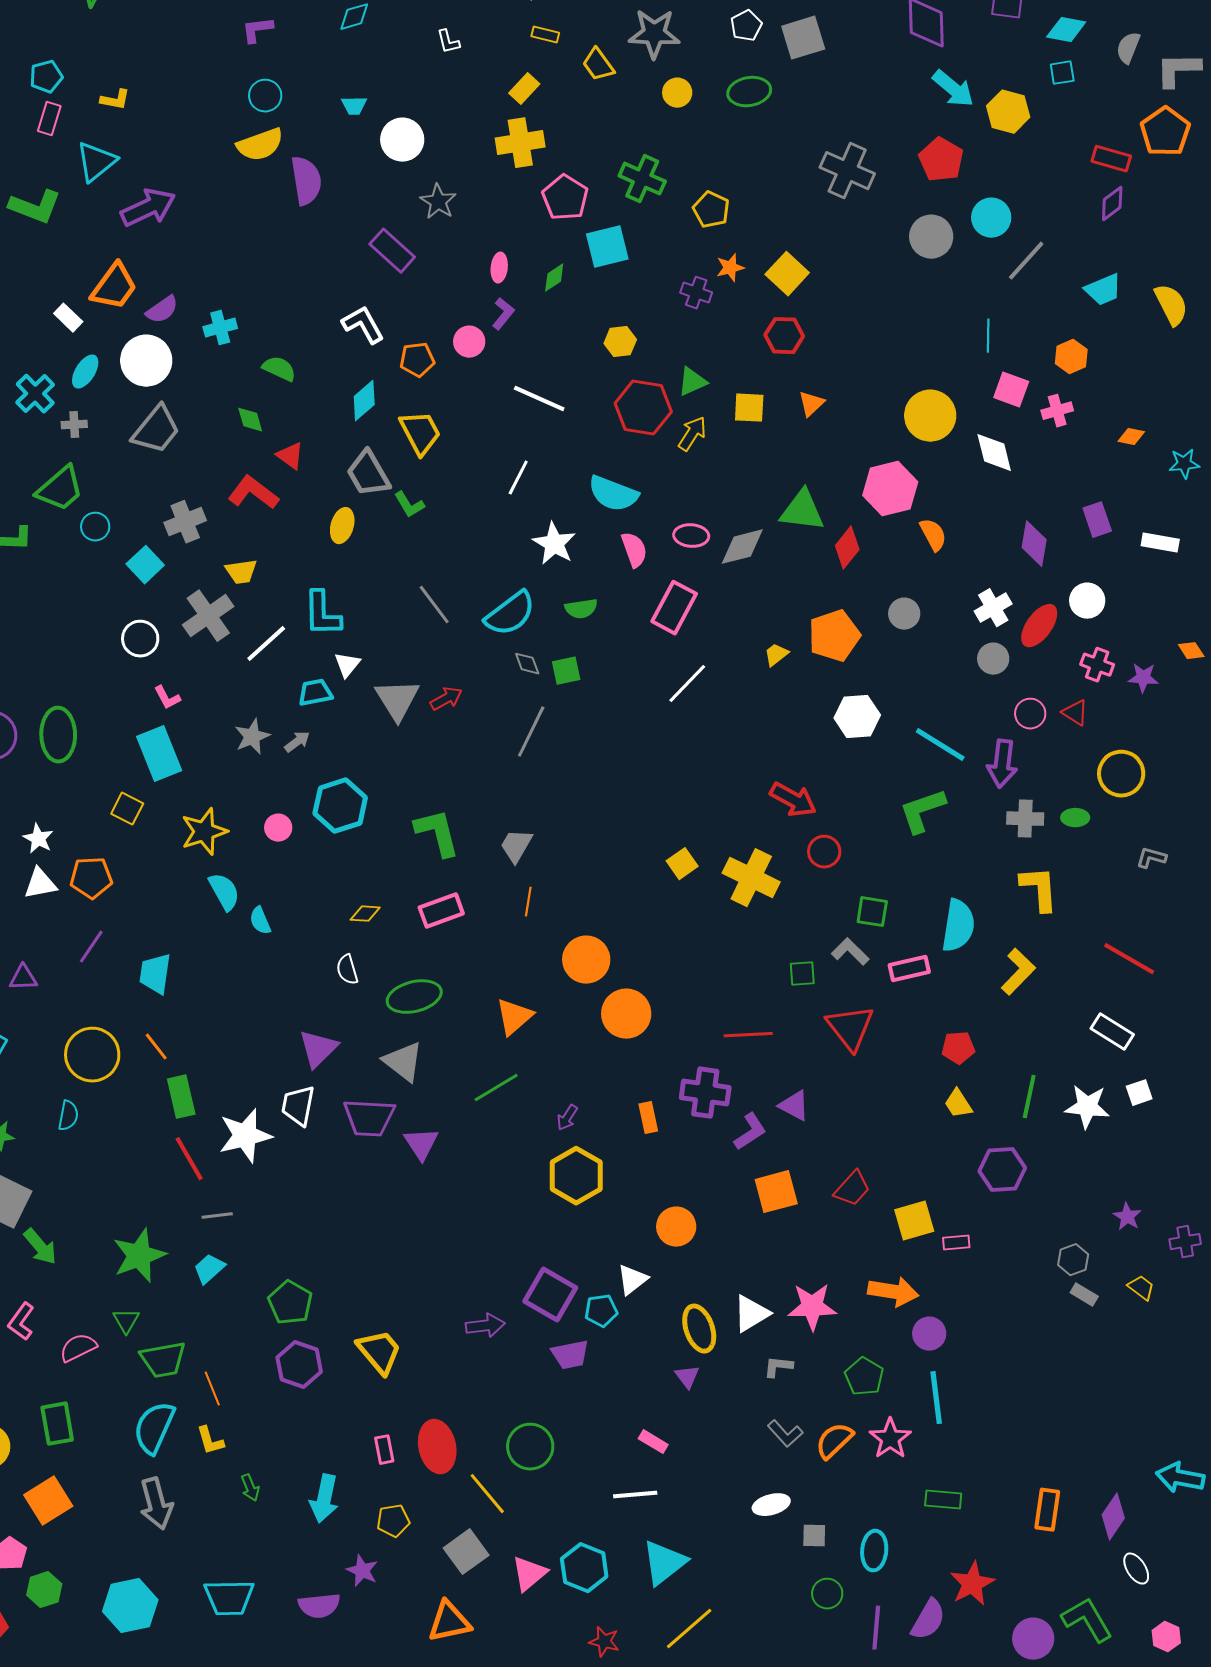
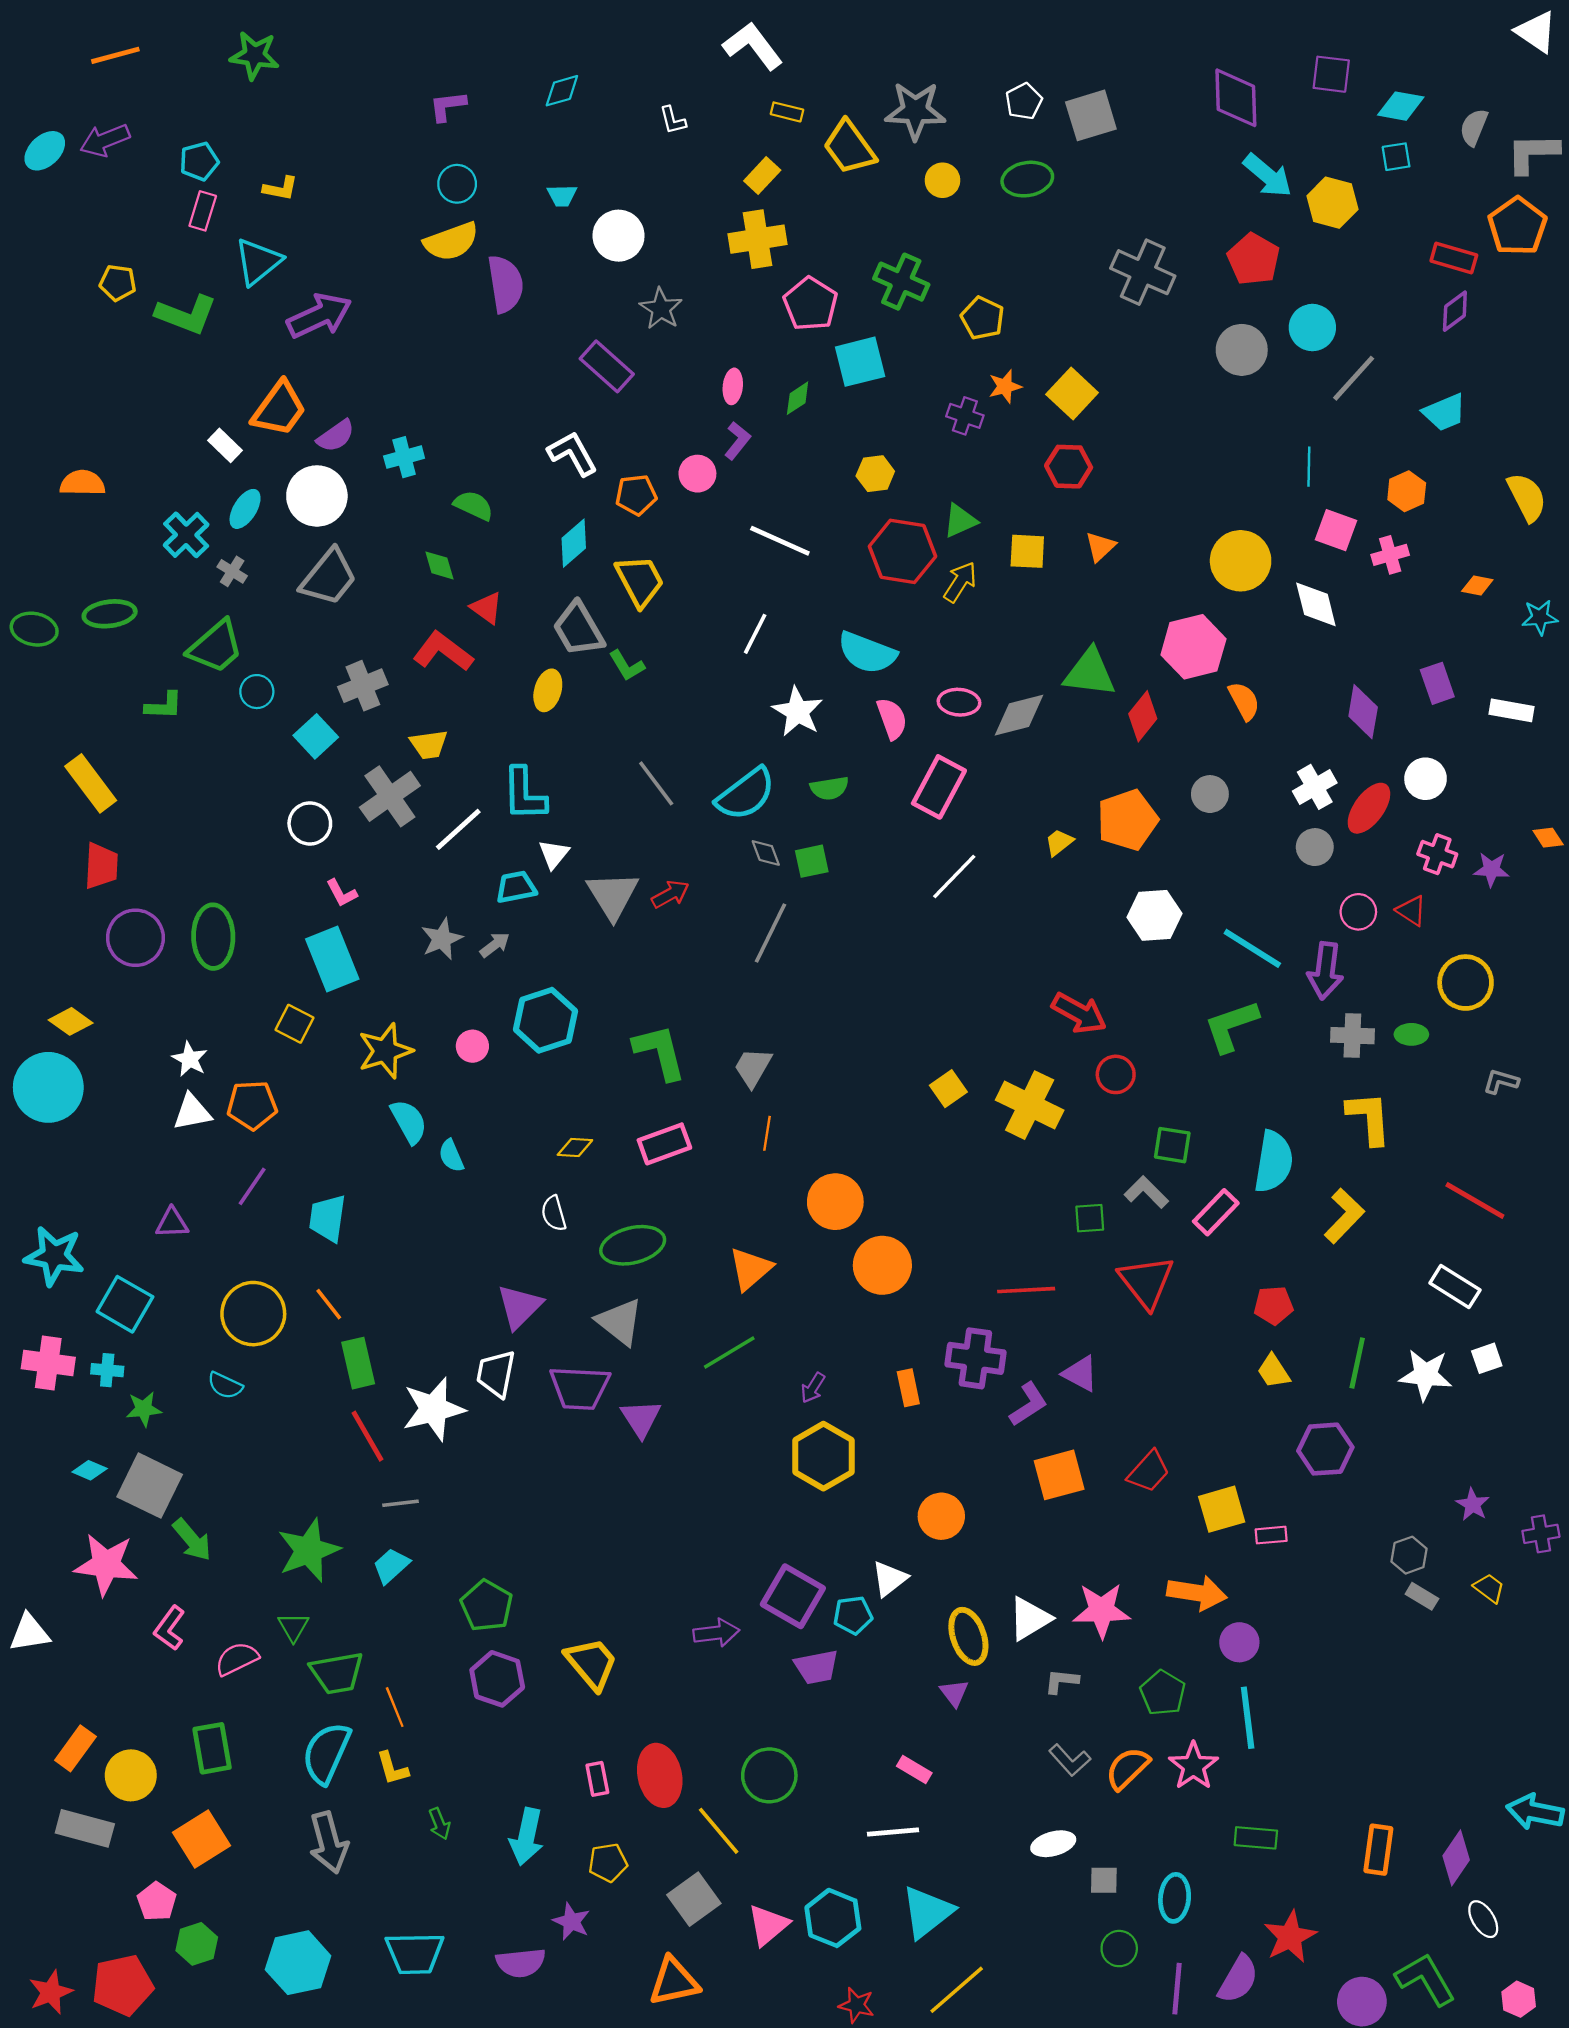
yellow trapezoid: (598, 65) -> (849, 147), size x1.4
yellow semicircle: (1171, 305) -> (1527, 497), moved
gray cross: (74, 425) -> (232, 571), turned 35
pink rectangle: (909, 969) -> (1216, 1212), turned -33
cyan semicircle: (68, 1116) -> (225, 1385), turned 104

